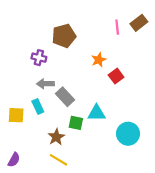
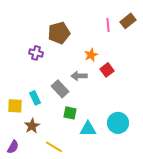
gray arrow: (45, 84) -> (79, 76), moved
cyan triangle: (97, 113) -> (88, 129), moved
brown star: (56, 137) -> (32, 126), moved

